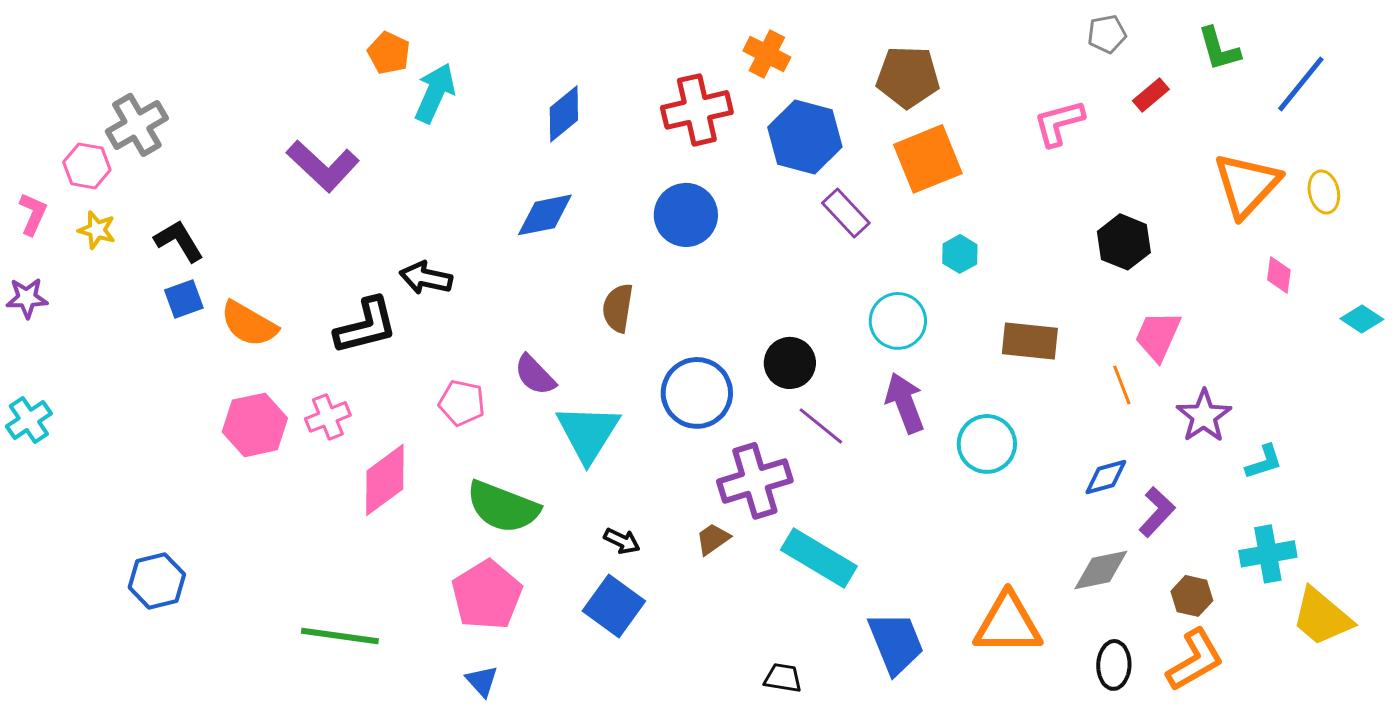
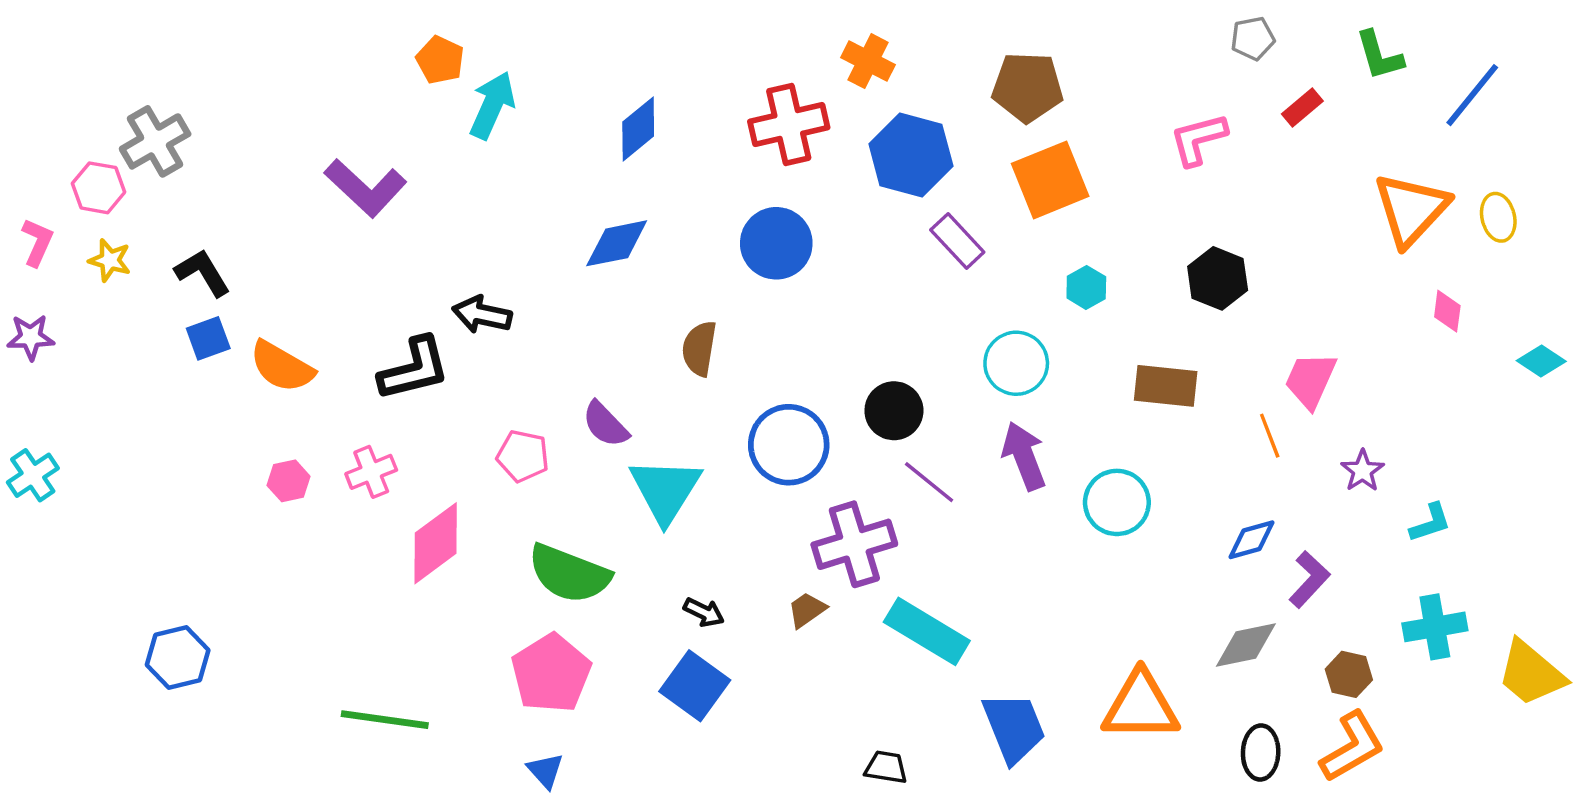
black hexagon: (1124, 242) -> (1218, 278), moved
purple star: (1204, 416) -> (1362, 471), size x0.7
pink hexagon: (255, 425) -> (289, 481), size x0.6
yellow trapezoid: (1322, 617) -> (1531, 673), moved

